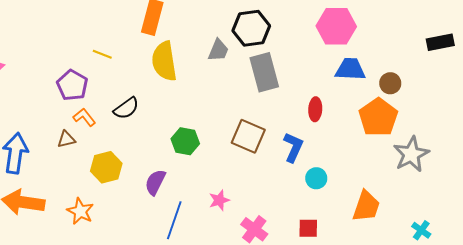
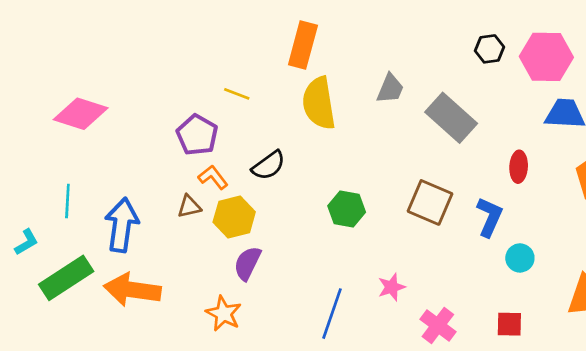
black hexagon: (251, 28) -> (490, 49), moved, size x0.6
gray rectangle: (264, 72) -> (451, 118), turned -33
yellow hexagon: (106, 167) -> (234, 217), moved
purple semicircle: (155, 182) -> (247, 263), moved
orange star: (80, 211) -> (224, 314), moved

